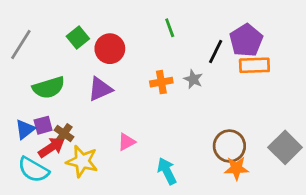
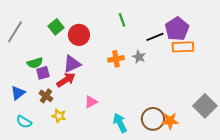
black line: (216, 51) -> (155, 37), turned 42
green semicircle: (49, 88) -> (35, 63), size x0.7
purple square: (43, 125) -> (43, 73), moved
brown circle: (229, 146) -> (153, 119), moved
red arrow: (51, 147) -> (66, 80), moved
yellow star: (82, 161) -> (59, 116), size x0.6
cyan semicircle: (33, 170) -> (24, 122), size x0.7

